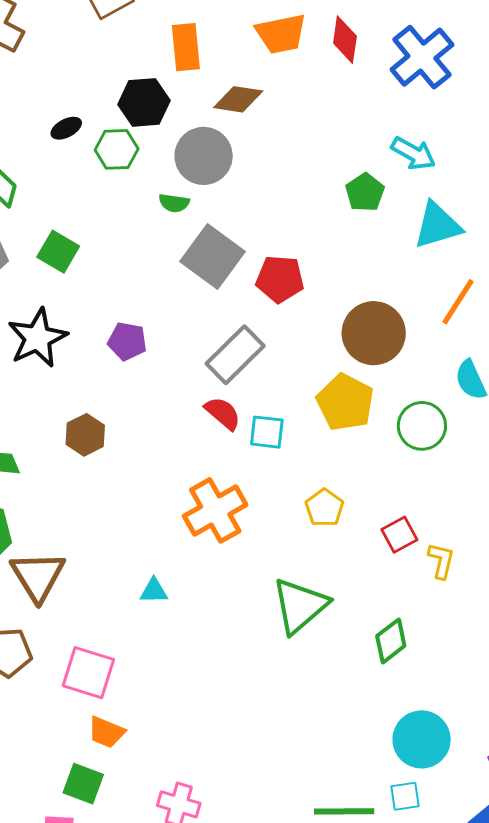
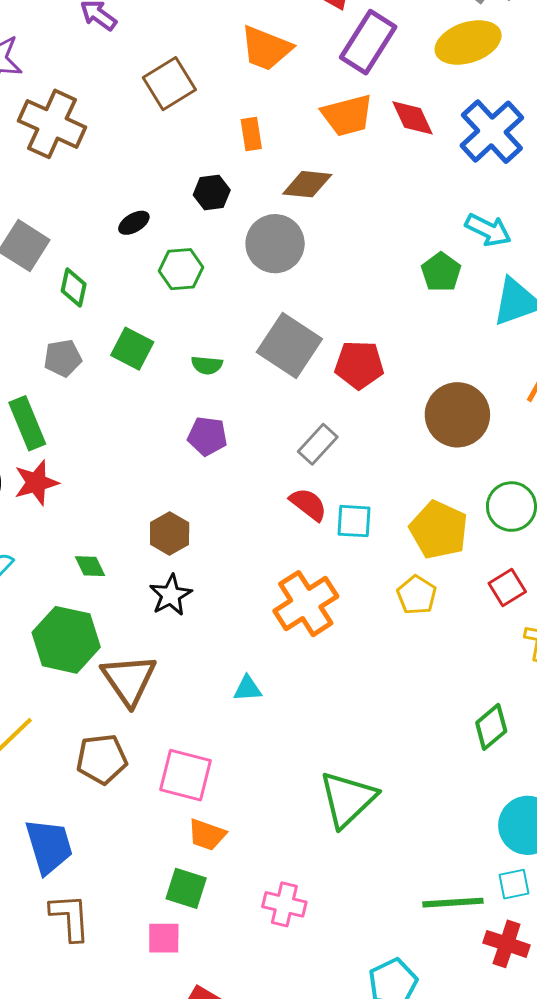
red diamond: (345, 40) -> (413, 118), turned -30
orange rectangle: (186, 47) -> (251, 134), size x0.7
black hexagon: (144, 102) -> (212, 192), size x0.7
green hexagon: (117, 149) -> (181, 269), moved
green semicircle: (174, 203) -> (207, 365), moved
black star: (38, 338) -> (171, 595), moved, size x0.7
gray rectangle: (235, 355) -> (318, 444), size x0.7
yellow pentagon: (345, 402) -> (439, 530), moved
red square: (399, 535) -> (507, 587), moved
green triangle: (300, 606) -> (348, 799), moved

